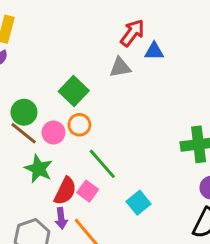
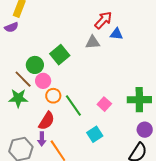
green circle: (24, 112) -> (35, 65), moved
orange circle: (79, 125) -> (53, 96), moved
green star: (39, 169) -> (18, 98), moved, turned -30
pink square: (88, 191) -> (104, 104), moved

